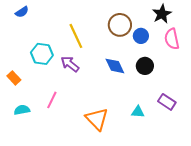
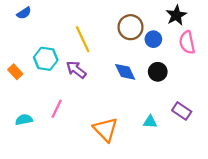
orange rectangle: (14, 78) -> (15, 72), moved

